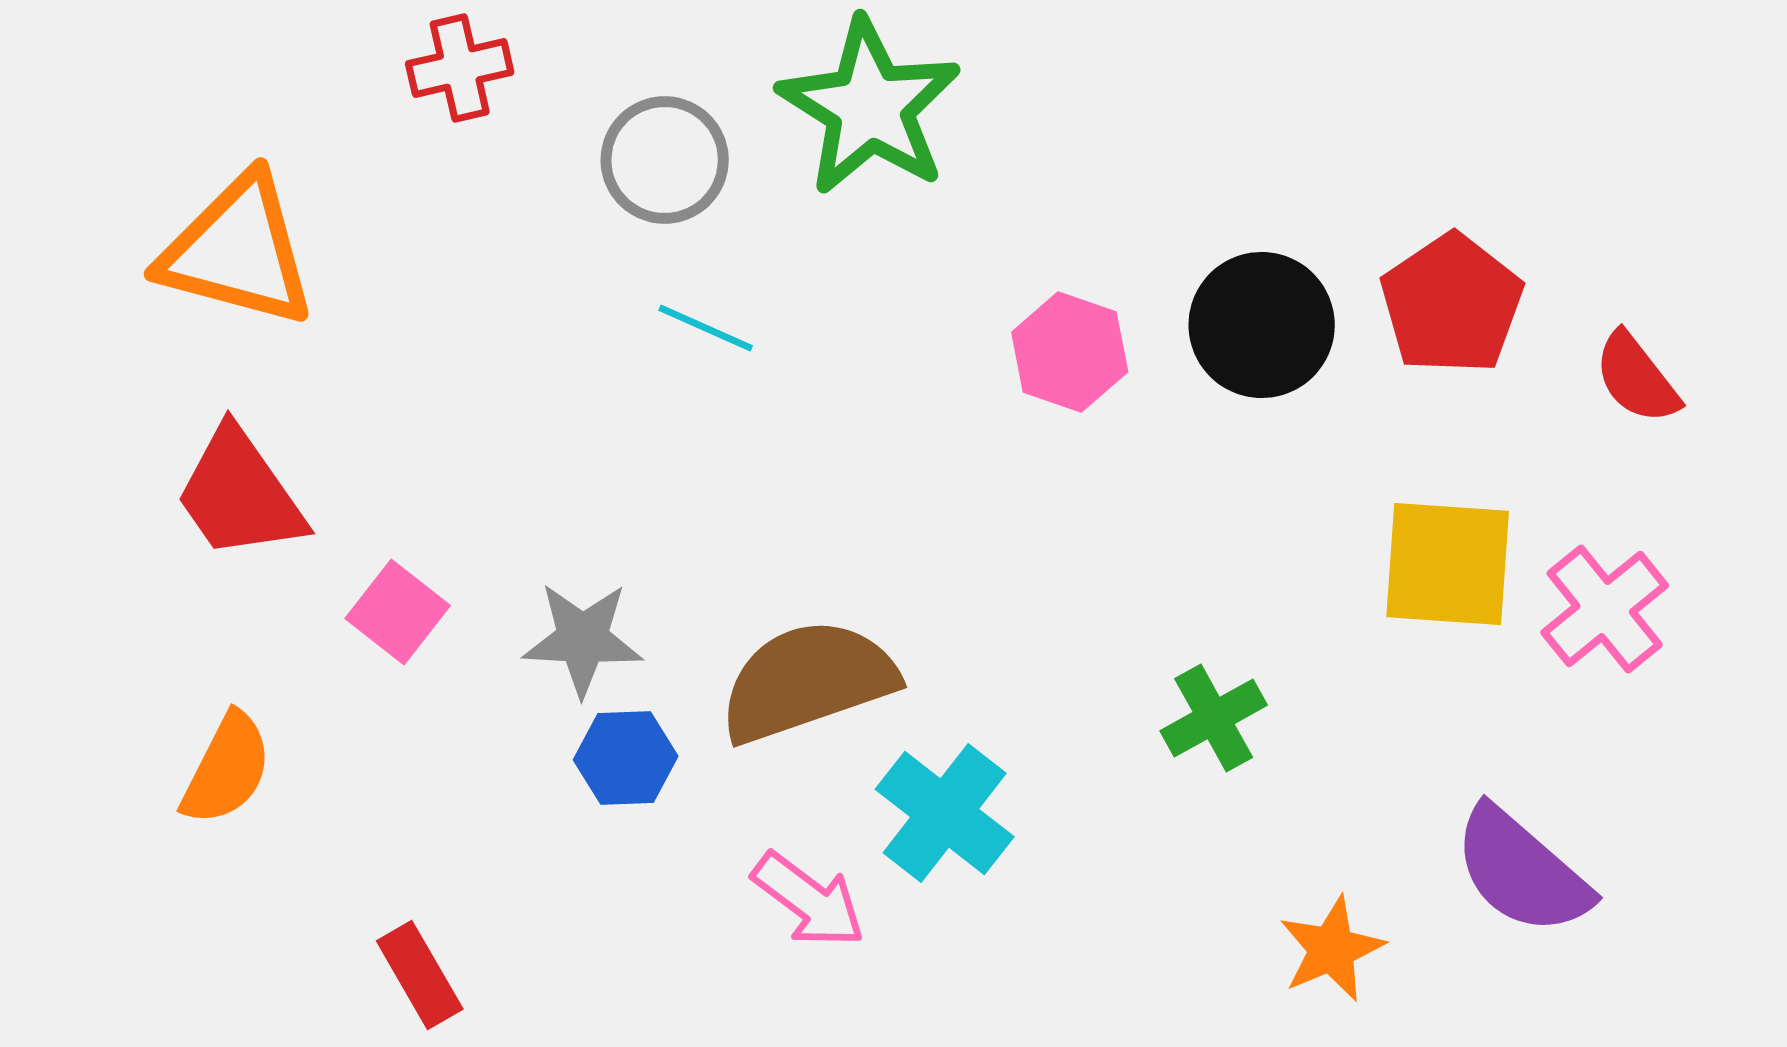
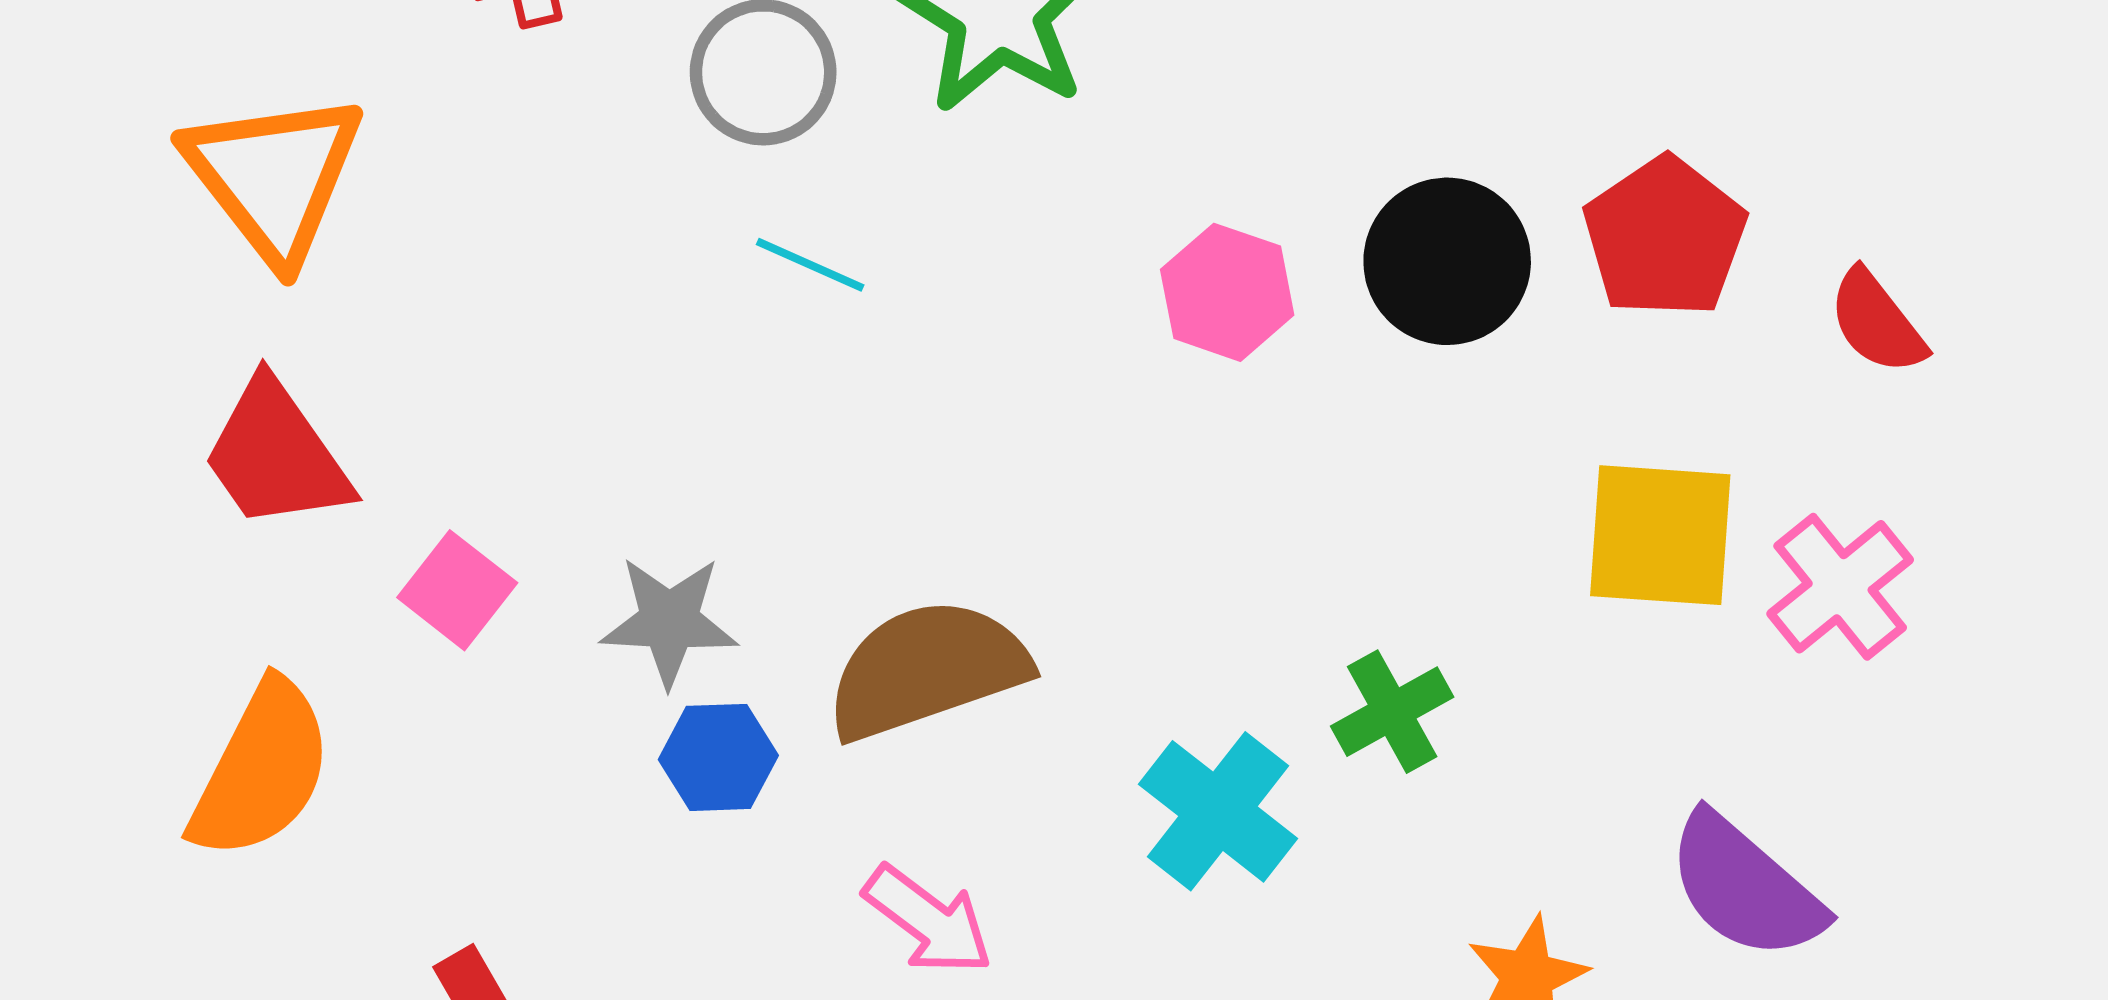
orange triangle: (238, 251) -> (274, 177), turned 37
orange semicircle: (227, 769) -> (261, 770), size x1.4
cyan cross: (945, 813) -> (1218, 811), moved

